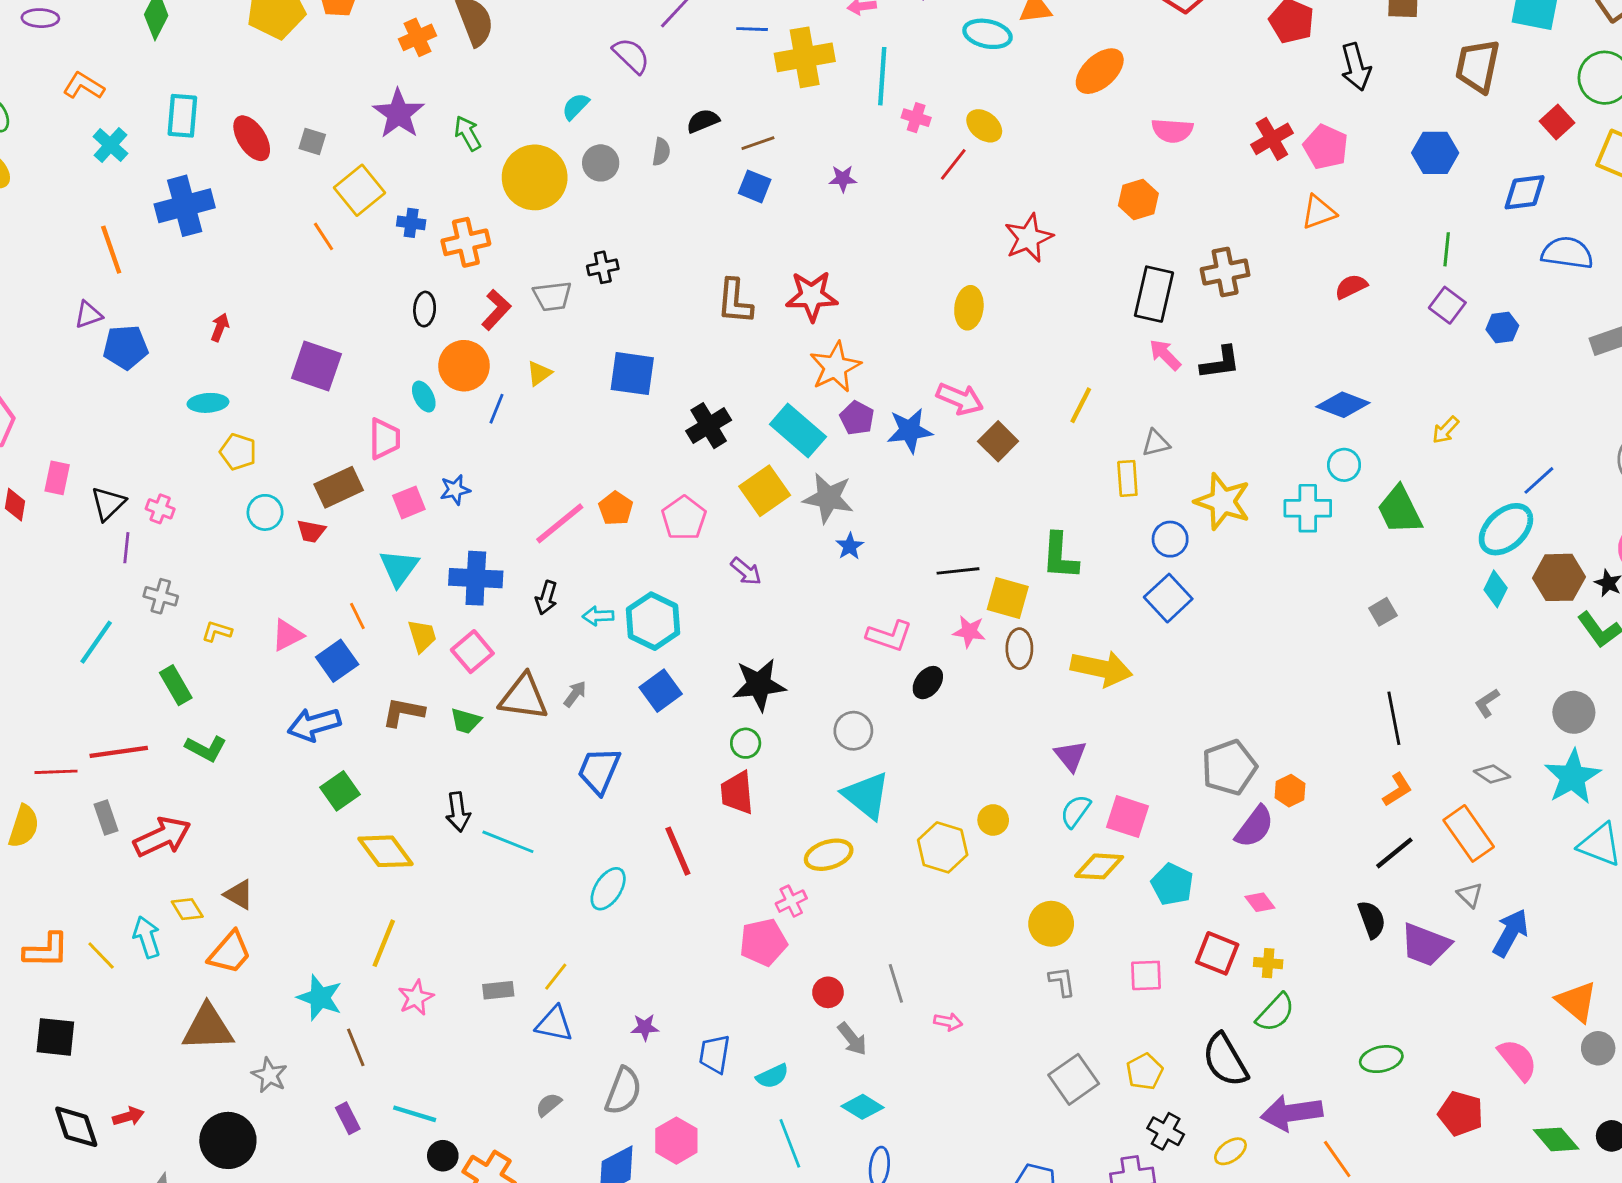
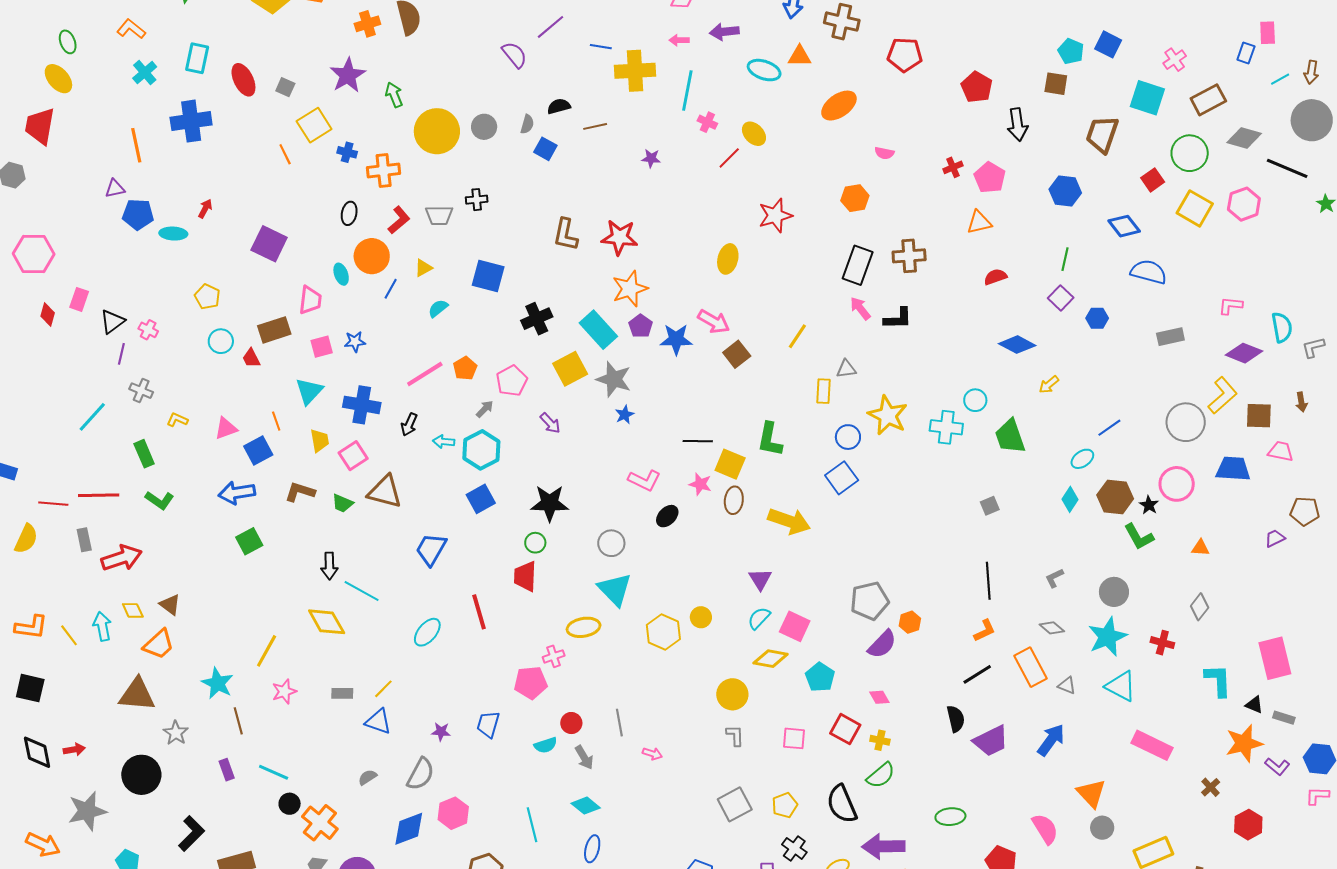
cyan semicircle: (576, 106) -> (438, 308), moved
pink semicircle: (1172, 131) -> (884, 153), size x0.7
red cross: (1272, 139) -> (953, 167), size x0.7
blue square: (755, 186) -> (545, 149), moved
blue diamond: (1525, 192) -> (1124, 226), turned 52
cyan ellipse: (208, 403) -> (173, 234), moved
blue diamond: (1343, 405) -> (1017, 345), moved
cyan ellipse: (1506, 529) -> (1082, 459), size x0.6
red trapezoid: (311, 531) -> (251, 358), turned 45
gray arrow: (575, 694) -> (485, 409), moved
yellow diamond: (386, 851) -> (327, 622), moved
gray triangle: (1470, 895) -> (1067, 685), moved, turned -30
purple trapezoid: (1426, 945) -> (991, 741), turned -54
blue trapezoid: (715, 1054) -> (488, 724), moved
cyan semicircle: (772, 1076) -> (546, 745), moved

